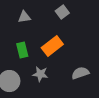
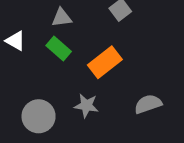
green rectangle: (22, 50) -> (59, 48), moved, turned -35

